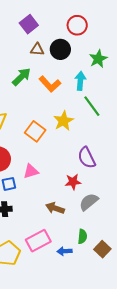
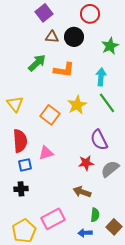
cyan arrow: (80, 81) -> (101, 77), moved
orange L-shape: (50, 84) -> (64, 70), turned -40
green line: (92, 106) -> (107, 103), moved
gray semicircle: (89, 202) -> (110, 169), moved
brown arrow: (55, 208) -> (82, 192), moved
blue arrow: (65, 251) -> (85, 233), moved

